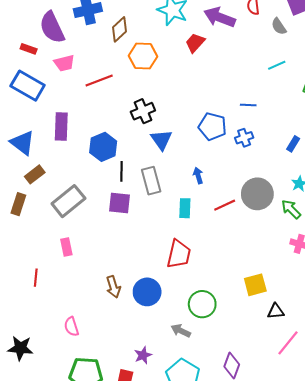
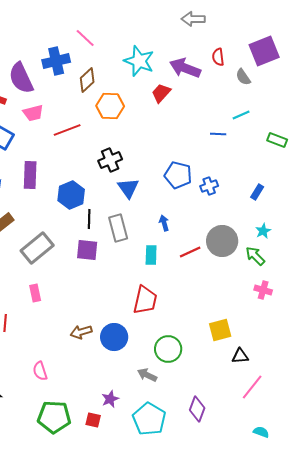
blue line: (248, 105) -> (218, 134), moved
brown arrow: (113, 287) -> (81, 332), turned 90

